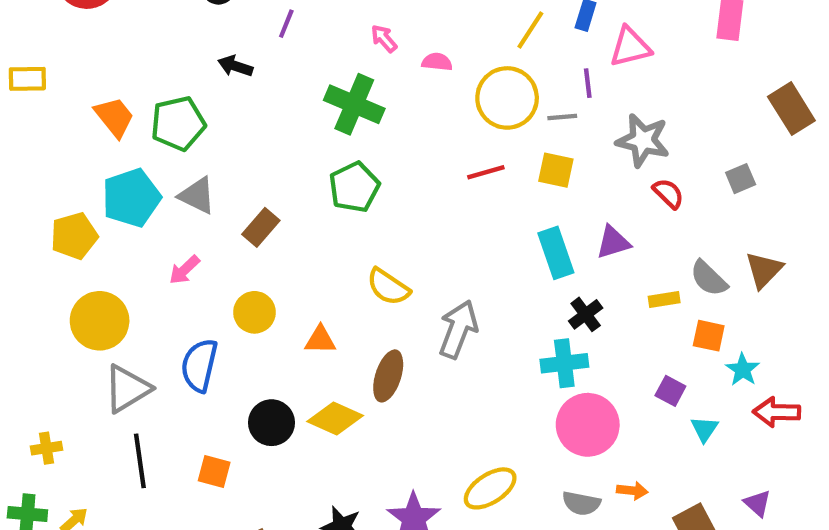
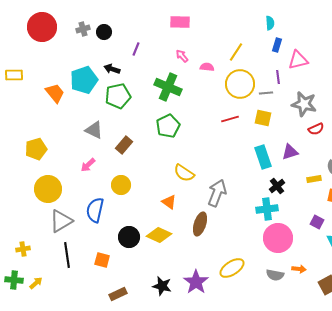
yellow line: (530, 30) -> (236, 52), moved
green pentagon: (178, 123) -> (118, 96), moved
red semicircle: (668, 193) -> (316, 129), turned 112
cyan pentagon: (131, 198) -> (84, 80), moved
orange triangle: (320, 340) -> (169, 202), moved, turned 35
brown ellipse: (388, 376) -> (200, 224), moved

